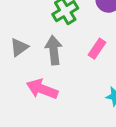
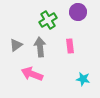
pink rectangle: (97, 49) -> (70, 46), turned -40

